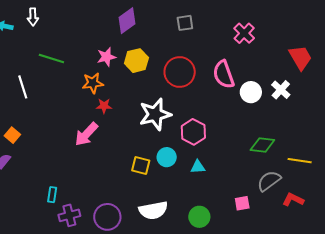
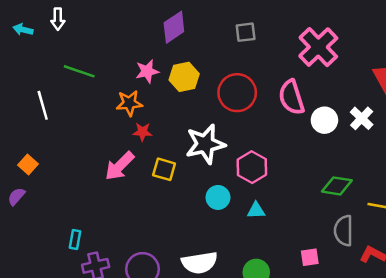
pink cross: (244, 33) -> (318, 47), size x1.5
yellow square: (141, 165) -> (164, 169), moved
gray semicircle: (269, 181) -> (344, 231), turned -55

